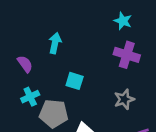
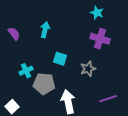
purple semicircle: (25, 64) -> (14, 34), moved
gray star: (124, 99) -> (88, 69), moved

